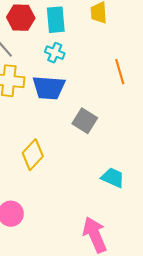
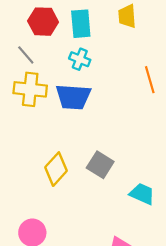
gray square: (85, 121) -> (100, 165), moved

